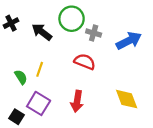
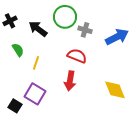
green semicircle: (21, 77) -> (18, 50), moved
red arrow: (77, 101) -> (70, 81), moved

